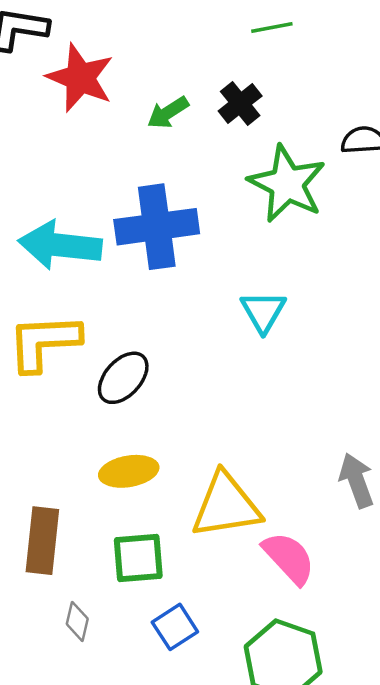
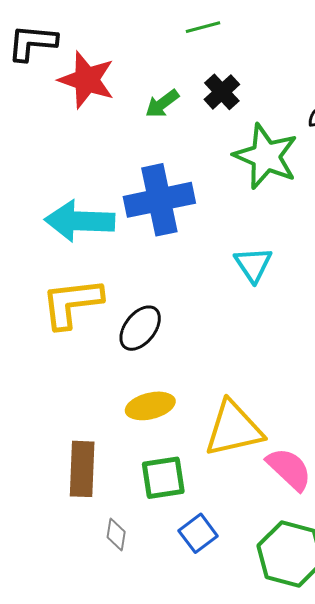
green line: (272, 28) -> (203, 27), moved

